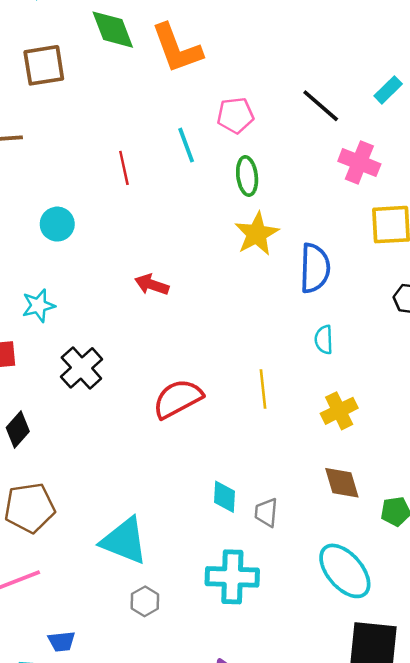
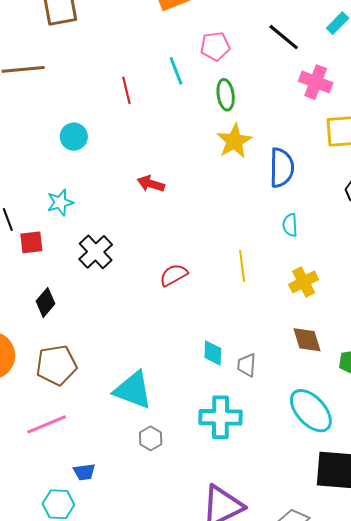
red semicircle: (178, 399) -> (174, 275), size x0.7

